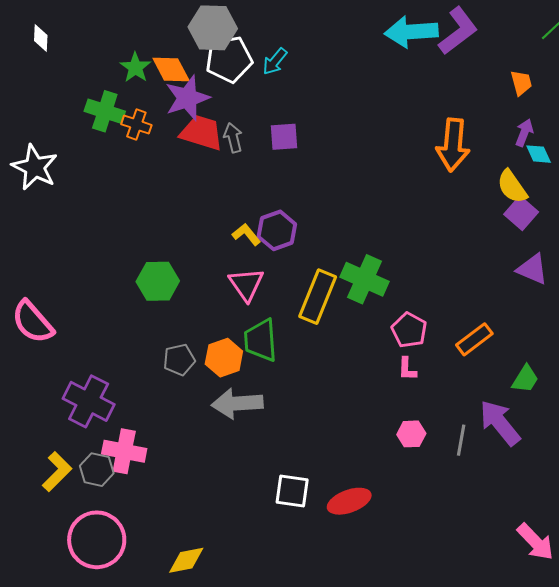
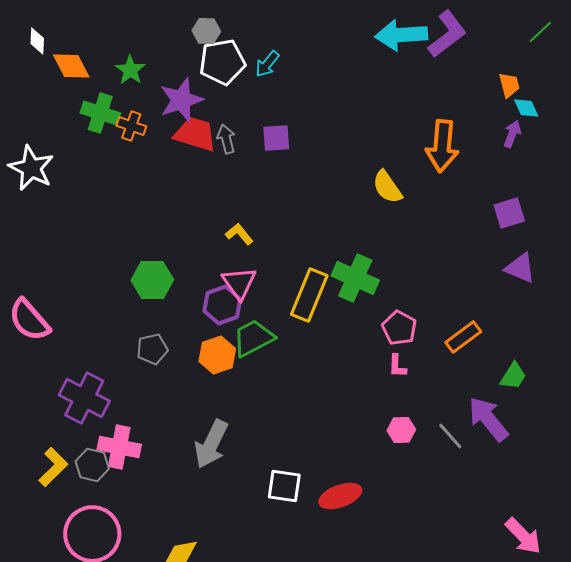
gray hexagon: (213, 28) -> (206, 31), size x0.6
orange diamond: (171, 70) -> (71, 66), moved
cyan diamond: (539, 154) -> (526, 108), moved
yellow semicircle: (512, 187) -> (387, 187), moved
purple square: (521, 213) -> (509, 213), turned 32
purple hexagon: (277, 230) -> (222, 305), moved
green trapezoid: (261, 340) -> (253, 338), turned 66
gray pentagon: (179, 360) -> (152, 349), moved
gray arrow: (237, 403) -> (211, 444), moved, turned -60
gray line: (461, 440) -> (450, 436), turned -52

